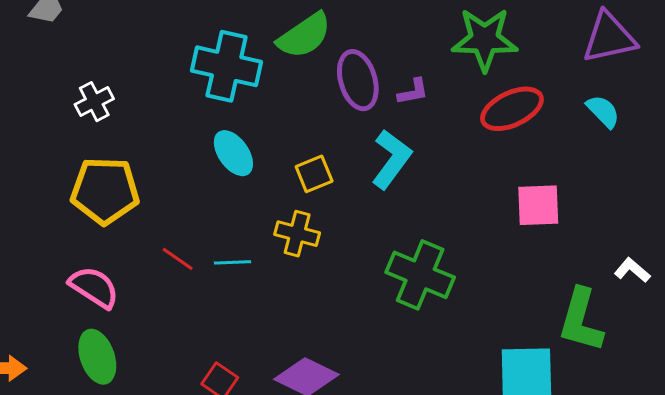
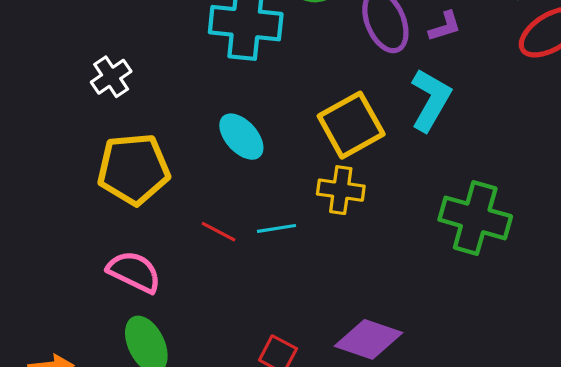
cyan ellipse: (233, 153) -> (241, 137), moved
yellow square: (314, 174) -> (351, 125), size x1.6

